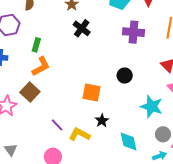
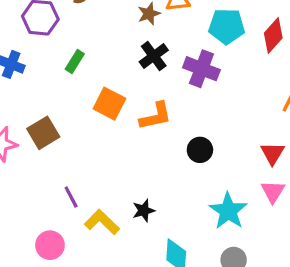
purple cross: (133, 32) -> (201, 69), moved
orange L-shape: (41, 66) -> (156, 116), moved
orange square: (91, 93) -> (109, 104), moved

